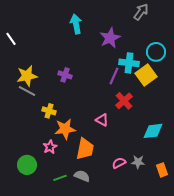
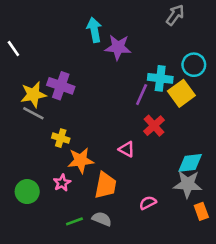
purple star: (110, 38) -> (118, 47), moved, turned 30
purple cross: (65, 75) -> (61, 86), moved, size x1.5
gray star: (138, 162) -> (188, 184), moved, size x1.6
green circle: (27, 165) -> (27, 192), moved

